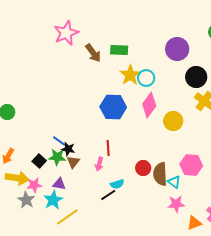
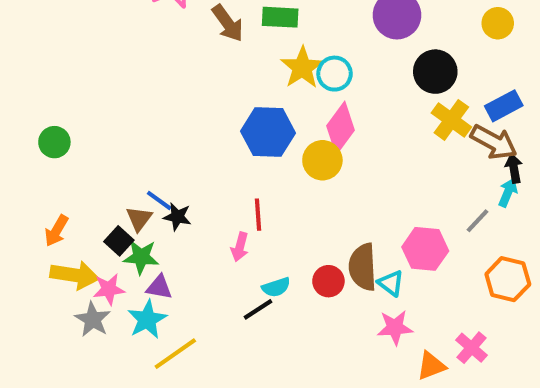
yellow circle: (173, 121) -> (322, 160), moved
green star: (57, 157) -> (141, 257), moved
brown triangle: (73, 162) -> (139, 219), moved
red circle: (143, 168) -> (328, 281), moved

